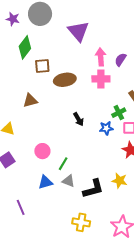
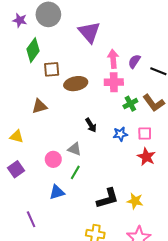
green cross: (119, 113) -> (130, 104), moved
gray triangle: (68, 181) -> (75, 149), moved
yellow star: (120, 181) -> (135, 201), moved

